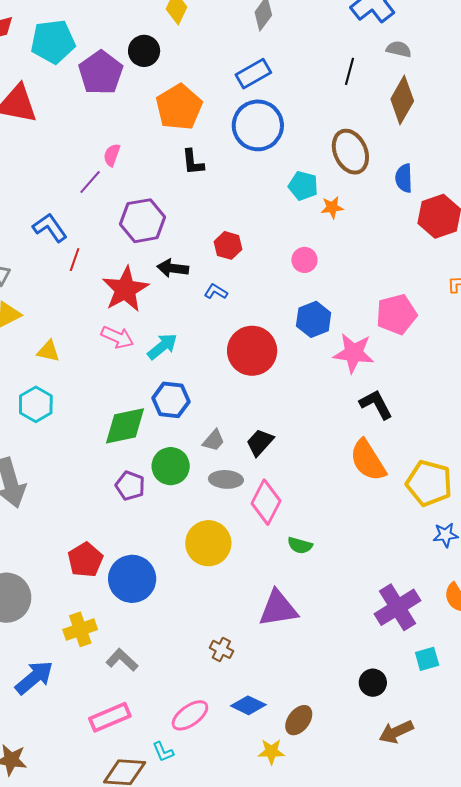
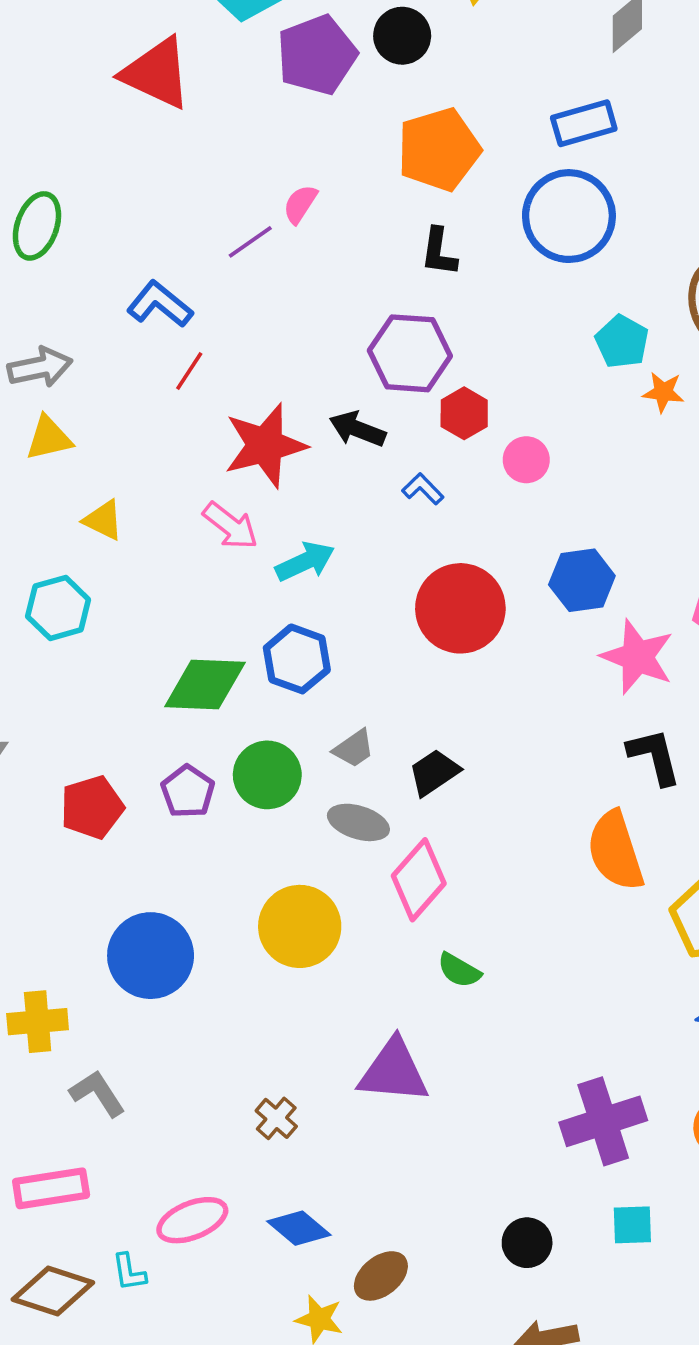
purple hexagon: (143, 221) -> (410, 353), moved
blue L-shape: (50, 228) -> (160, 304), turned -30
pink circle: (304, 260) -> (526, 460), moved
red pentagon: (85, 560) -> (92, 807), moved

